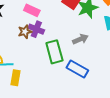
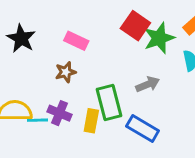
purple cross: (36, 29) -> (59, 113), moved
yellow rectangle: (16, 78) -> (91, 121), moved

